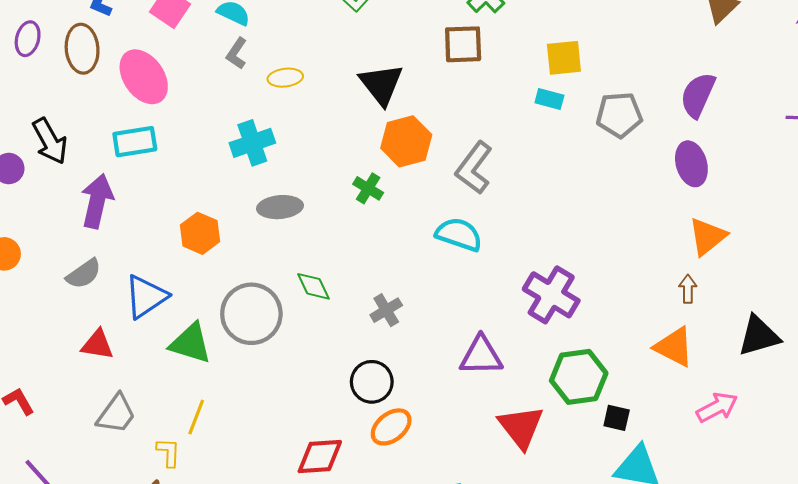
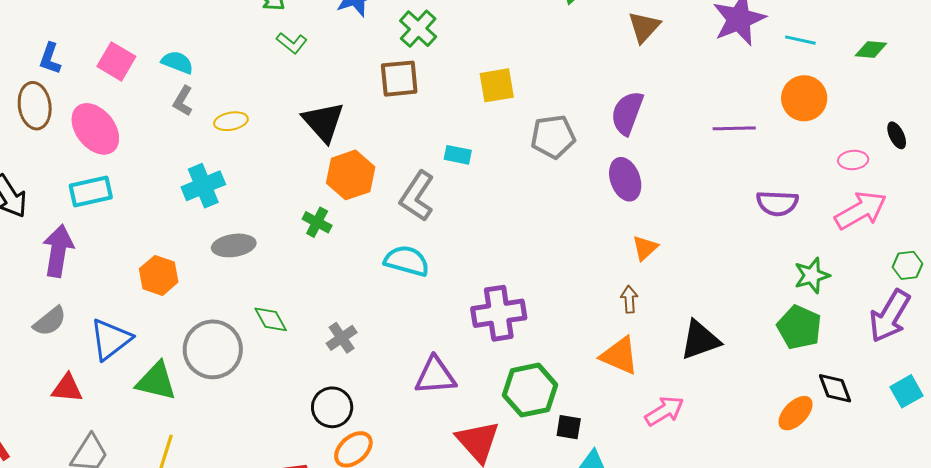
cyan rectangle: (549, 99) -> (458, 155), moved
orange triangle: (707, 237) -> (645, 248), size x0.7
purple cross: (551, 295) -> (499, 313), turned -36

